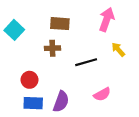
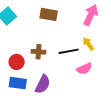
brown cross: (52, 48) -> (38, 52), moved
yellow arrow: (118, 49) -> (88, 44), moved
pink semicircle: (102, 94) -> (84, 69), moved

